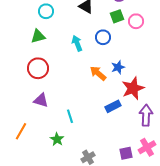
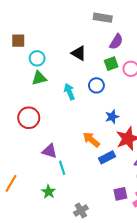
green triangle: (38, 36) -> (39, 78), moved
orange arrow: (98, 73) -> (91, 140), moved
purple triangle: (41, 100) -> (50, 151), moved
purple square: (126, 153) -> (120, 194), moved

